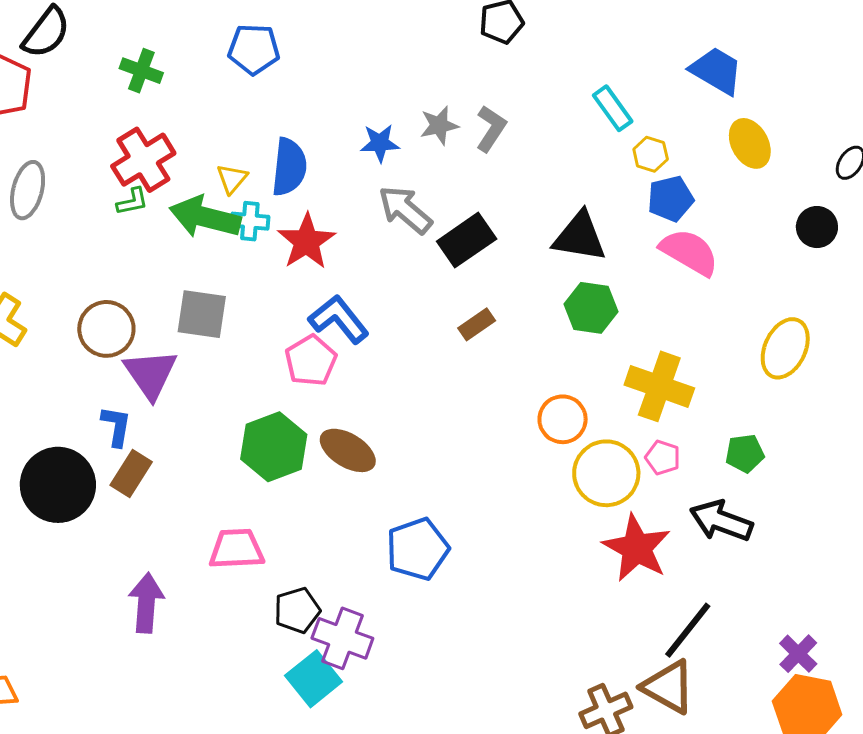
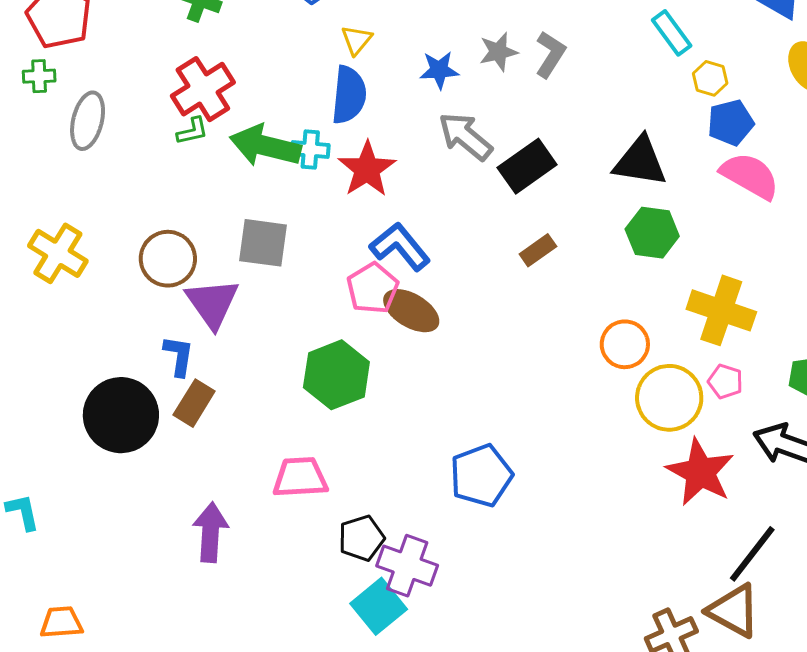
yellow triangle: (232, 179) -> (357, 40), moved
brown ellipse: (348, 450) -> (411, 311), moved

